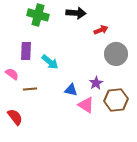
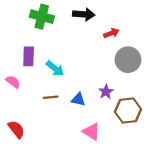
brown line: (30, 89) -> (51, 97), moved
pink triangle: (86, 105) -> (92, 132), moved

